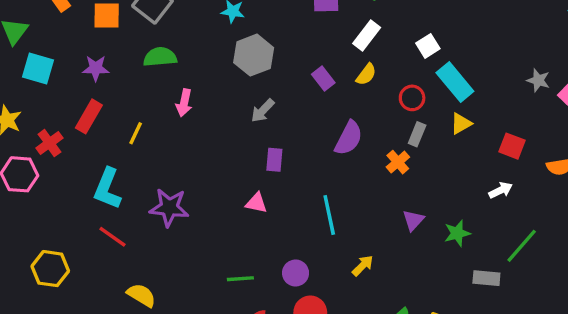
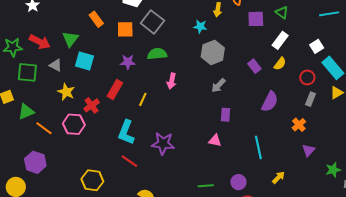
purple star: (96, 68) -> (128, 62), moved
orange cross: (398, 162) -> (299, 125), moved
green star: (457, 233) -> (333, 170), moved

